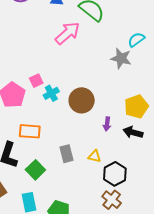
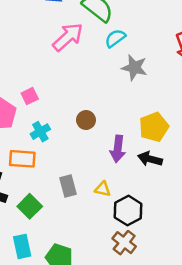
cyan semicircle: (136, 40) -> (115, 38), moved
cyan cross: (51, 93) -> (40, 132), moved
brown circle: (82, 100) -> (86, 120), size x0.6
purple arrow: (107, 124) -> (118, 149), size x1.5

